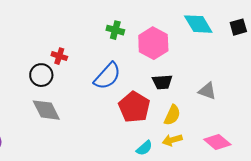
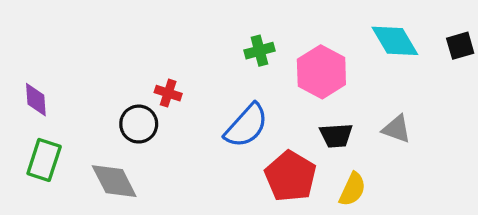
green cross: (115, 30) -> (259, 51), turned -30
gray triangle: (207, 91) -> (397, 129), moved
gray diamond: (46, 110) -> (114, 181), moved

